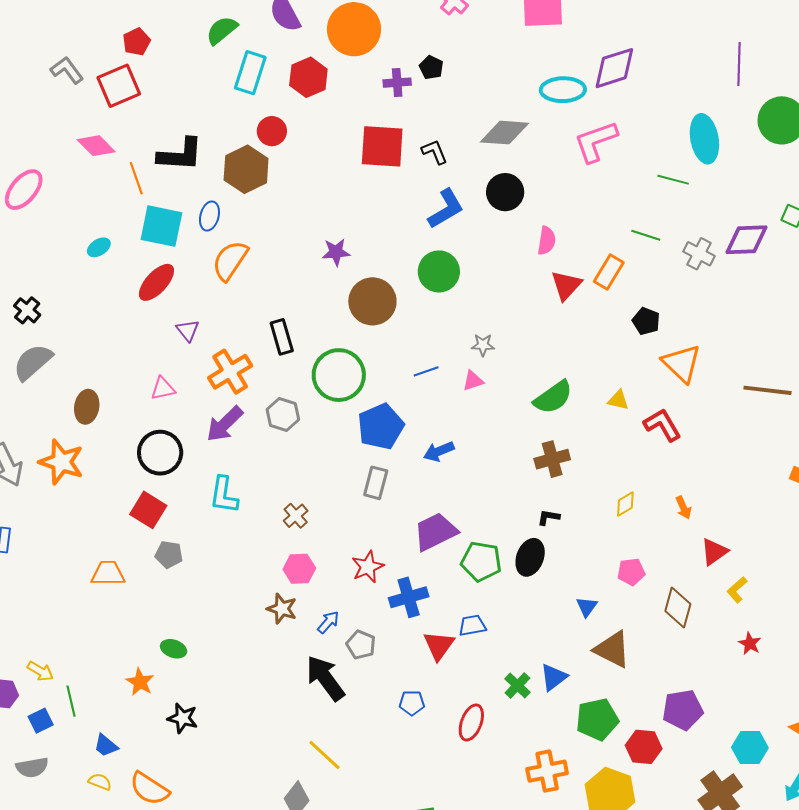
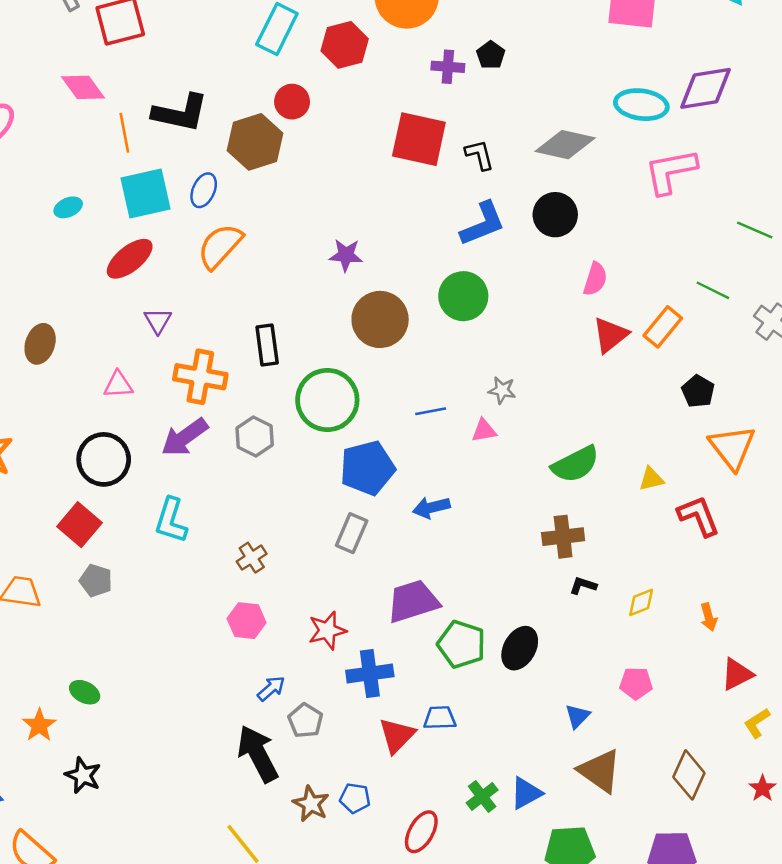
cyan square: (161, 226) -> (145, 193), turned -33
orange cross: (230, 372) -> (200, 377), turned 33
yellow triangle: (618, 400) -> (651, 479), turned -35
brown ellipse: (87, 407) -> (40, 344), moved
black L-shape: (548, 517) -> (583, 585), moved
brown diamond: (678, 608) -> (689, 775), moved
brown star: (282, 609) -> (311, 804), moved

